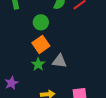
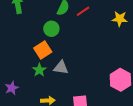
green circle: (41, 22) -> (51, 29), moved

